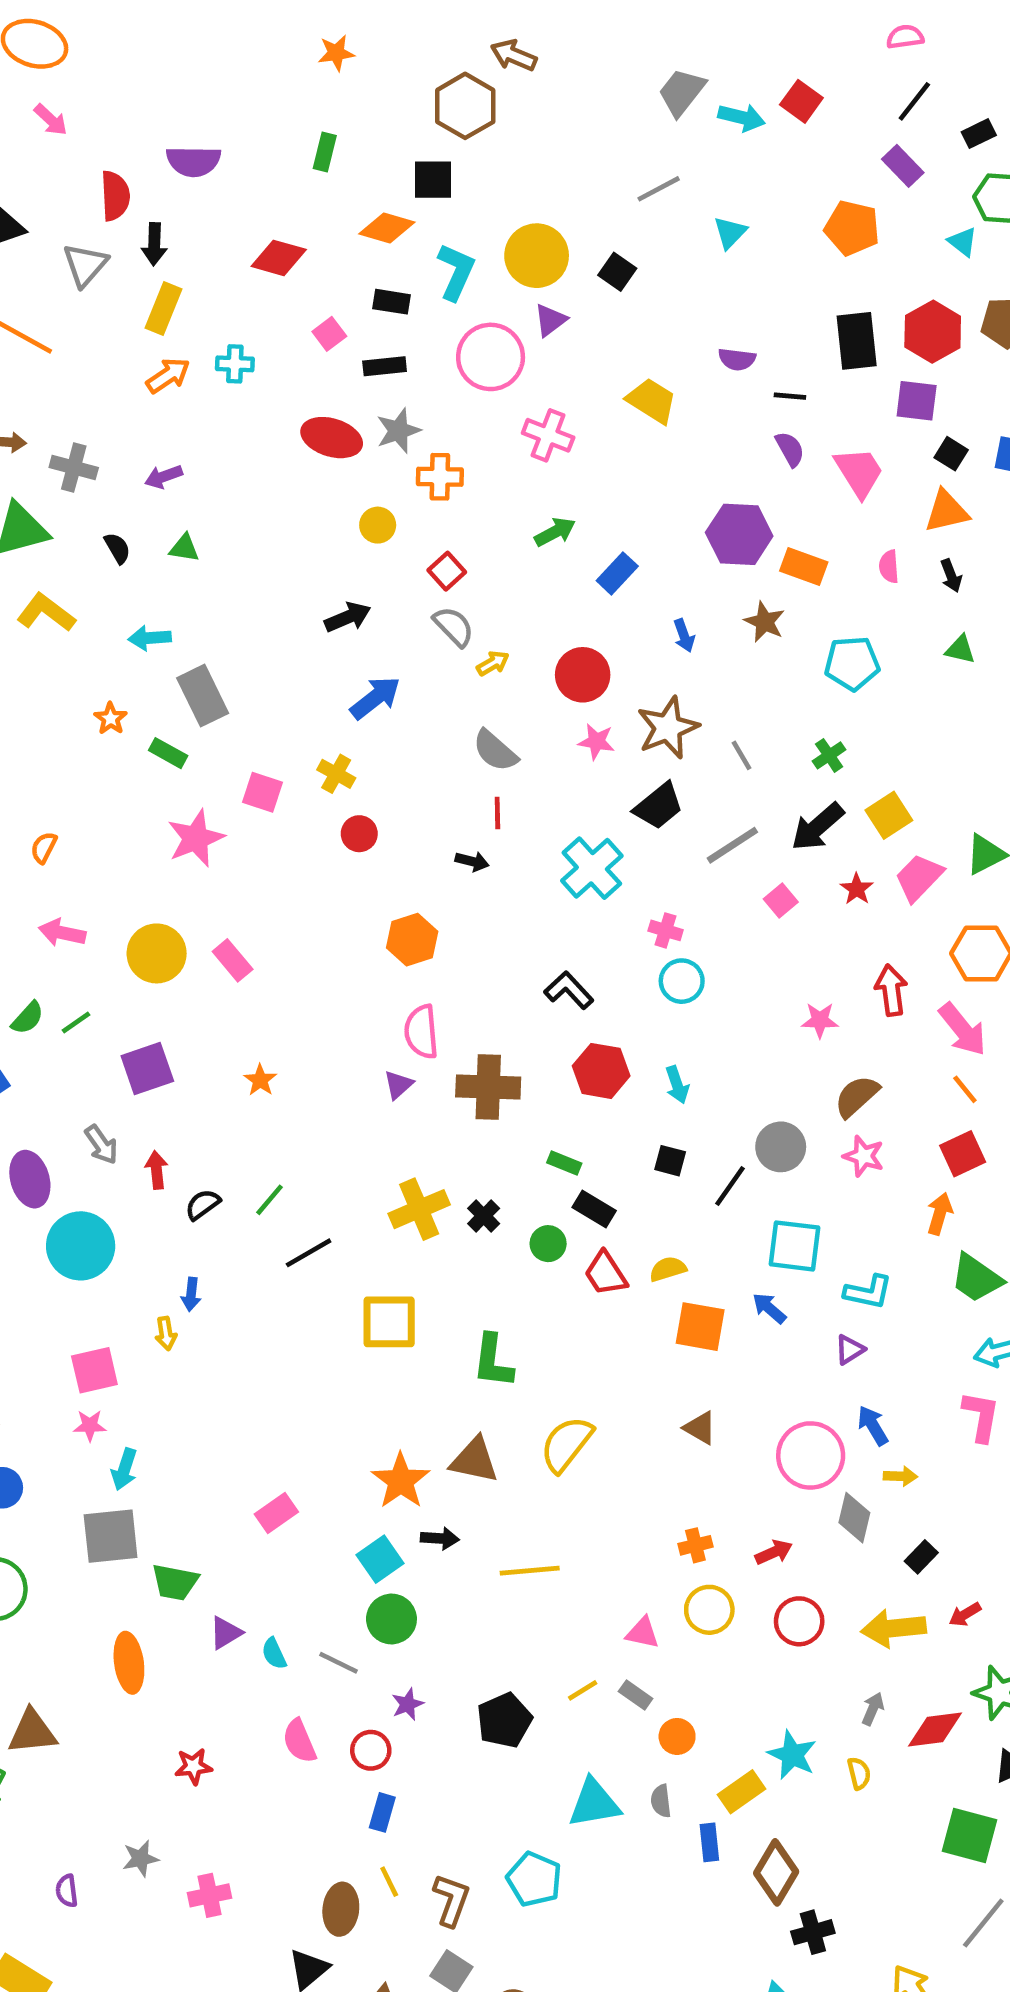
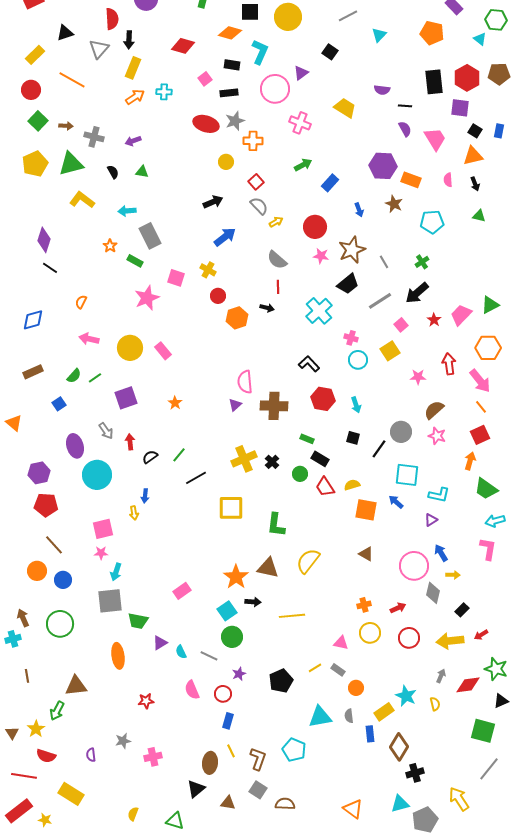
yellow circle: (537, 256) -> (288, 17), moved
yellow square: (889, 815) -> (390, 351), moved
orange hexagon: (412, 940) -> (237, 318), moved

